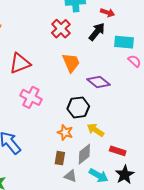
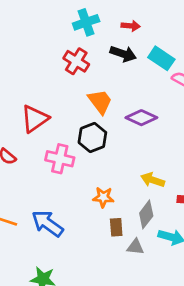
black arrow: (97, 32) -> (123, 54), turned 84
cyan rectangle: (124, 42) -> (161, 58), turned 42
black hexagon: (78, 107) -> (92, 138), moved
orange star: (65, 132) -> (103, 197), moved

